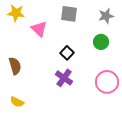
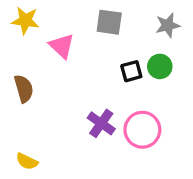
black square: (67, 53) -> (131, 71), moved, turned 32
brown semicircle: (15, 66) -> (24, 89), moved
pink circle: (107, 82) -> (142, 130), moved

